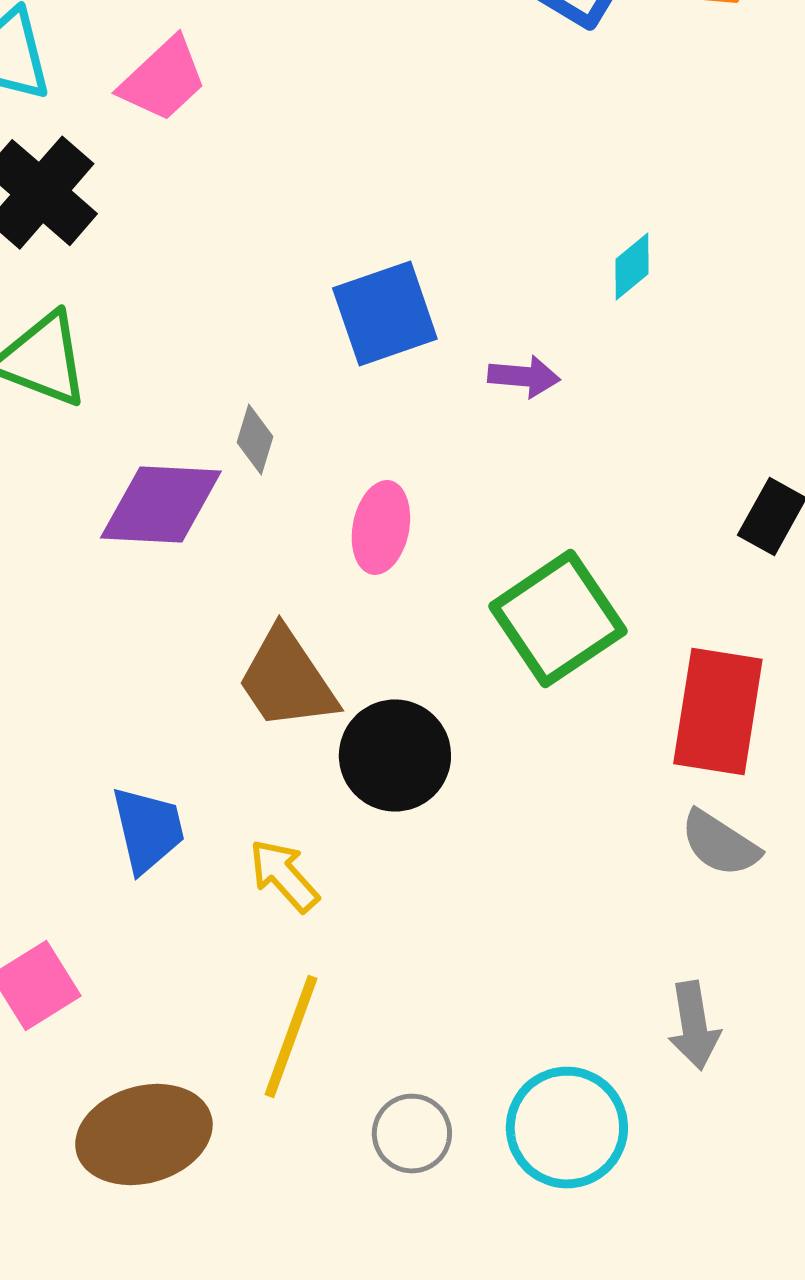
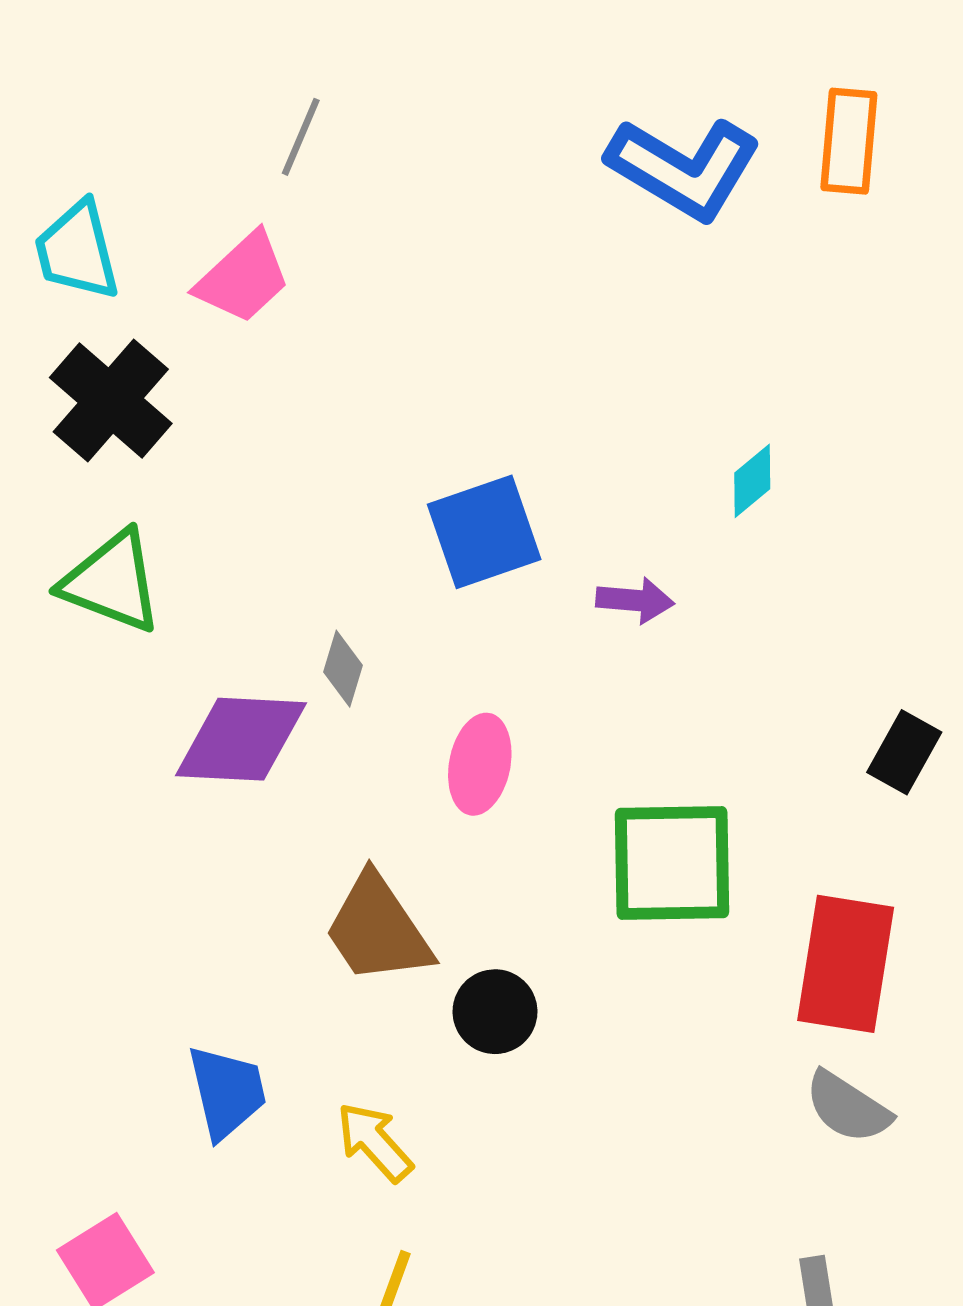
green square: (558, 619) -> (672, 863), turned 33
black circle: (395, 756) -> (495, 1012), size x0.7

